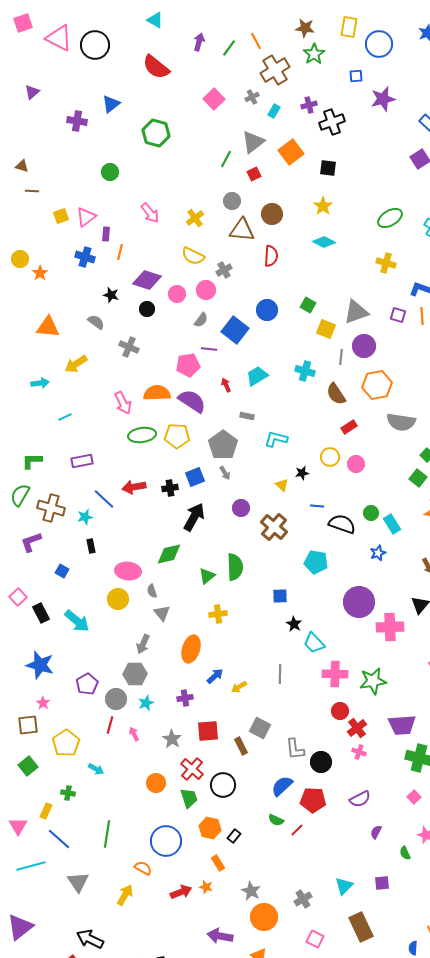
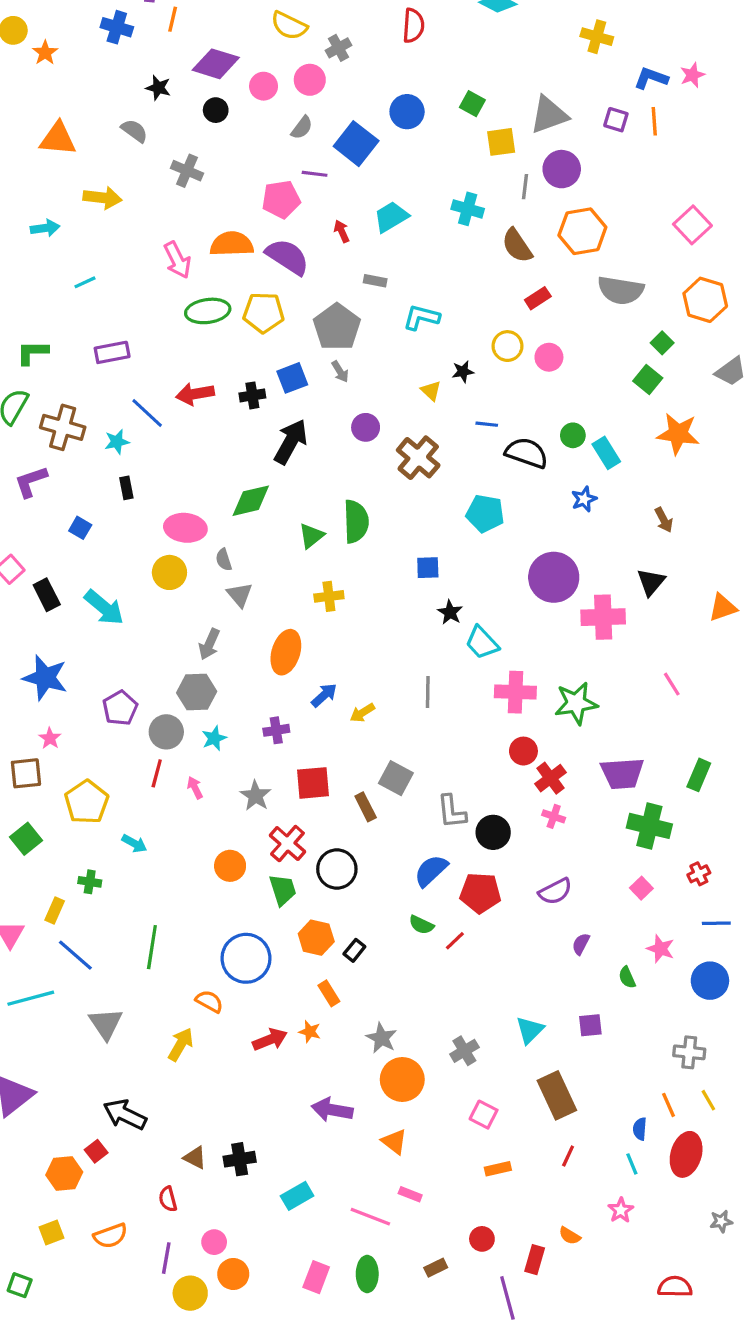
yellow square: (326, 329) -> (501, 142), turned -30
yellow arrow: (76, 364) -> (103, 198), turned -140

